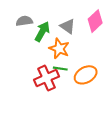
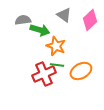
gray triangle: (68, 26) -> (64, 15), moved
green arrow: (42, 32) -> (40, 30), turned 78

